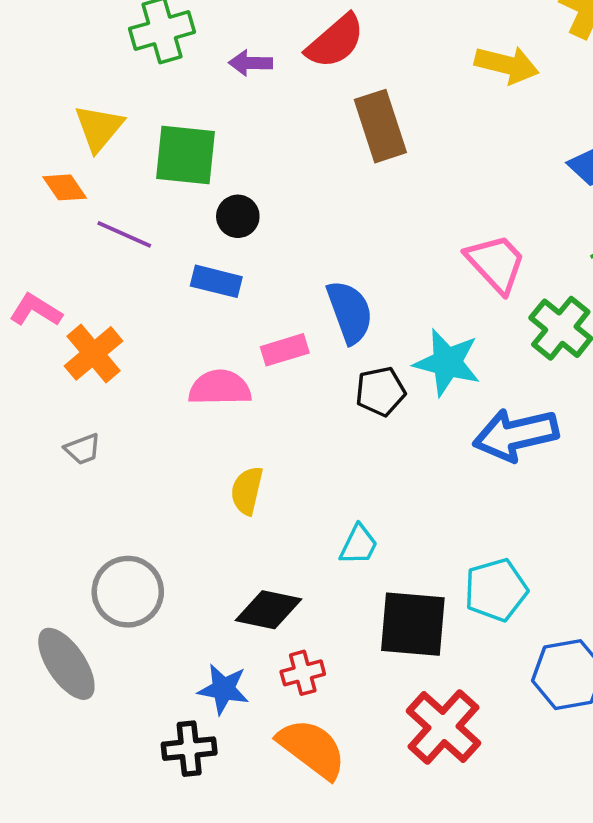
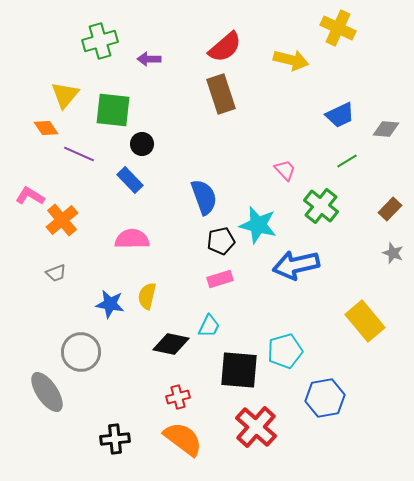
red semicircle: (335, 41) -> (225, 47), moved
pink trapezoid: (496, 263) -> (285, 170), size x0.6
blue rectangle: (216, 281) -> (130, 180), turned 32
pink rectangle: (285, 350) -> (220, 279), moved
black diamond: (269, 610) -> (171, 344), moved
blue star: (223, 689) -> (110, 304), moved

